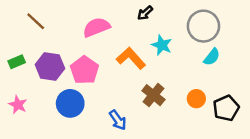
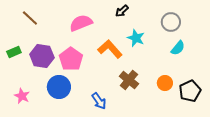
gray circle: (203, 26) -> (171, 22), size x0.7
pink star: (18, 105) -> (22, 96), moved

